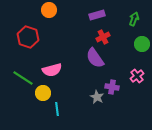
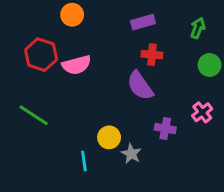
red cross: (103, 37) -> (152, 55), turned 32
pink semicircle: (52, 70) -> (77, 65), moved
yellow circle: (43, 93) -> (109, 137), moved
gray star: (97, 97) -> (131, 154), moved

